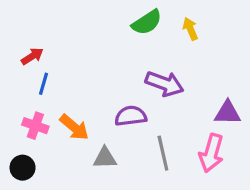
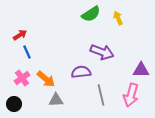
blue line: (43, 84) -> (27, 52), turned -40
pink cross: (35, 126) -> (22, 78), turned 35
gray triangle: (105, 158) -> (56, 100), moved

